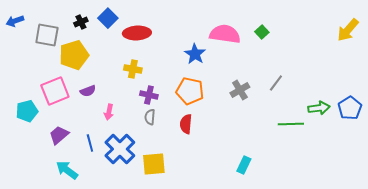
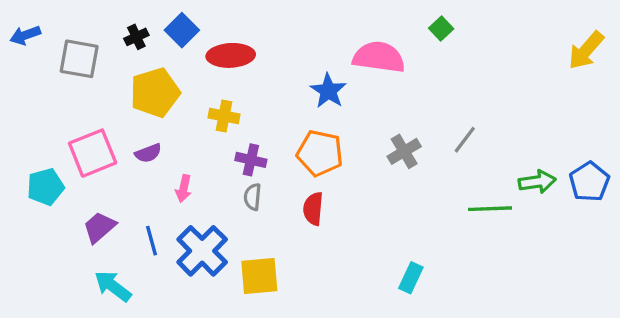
green square: (262, 32) -> (441, 28), moved
yellow pentagon: (74, 55) -> (155, 92), moved

